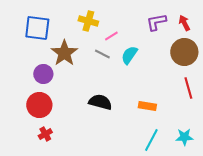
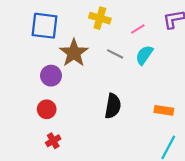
pink line: (111, 36) -> (138, 29), moved
black semicircle: (100, 102) -> (113, 106), turned 85
red circle: (39, 105) -> (47, 109), size x0.7

